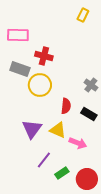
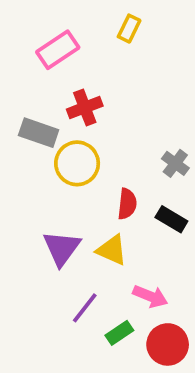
yellow rectangle: (83, 15) -> (129, 29), moved
pink rectangle: (18, 35) -> (58, 50), moved, turned -35
red cross: (44, 56) -> (85, 108), turned -36
pink arrow: (78, 143) -> (150, 296), moved

